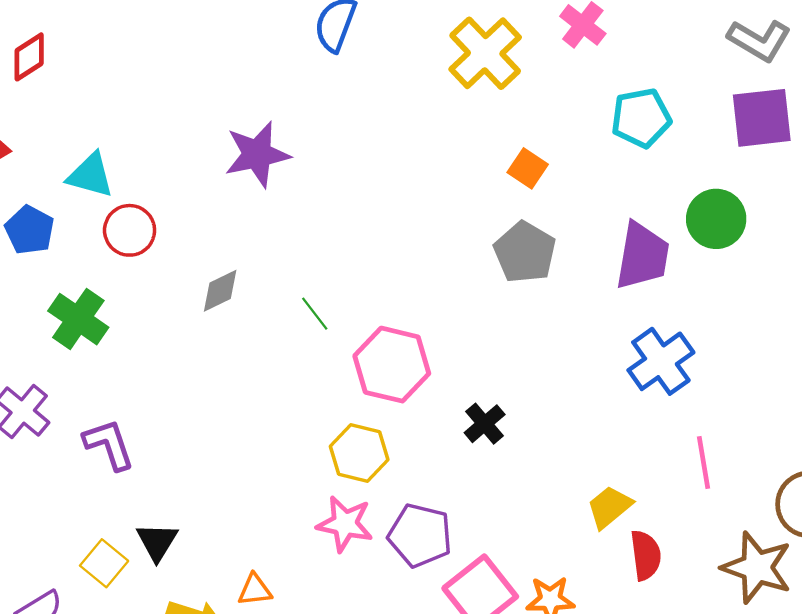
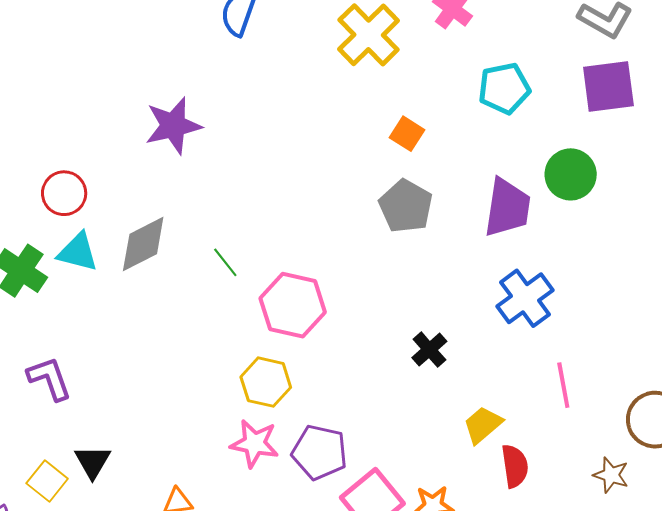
cyan triangle: (90, 175) -> (78, 252), moved
gray diamond: (220, 291) -> (143, 244), size x1.5
black cross: (485, 424) -> (429, 350), moved
brown star: (757, 568) -> (611, 475), size x0.6

